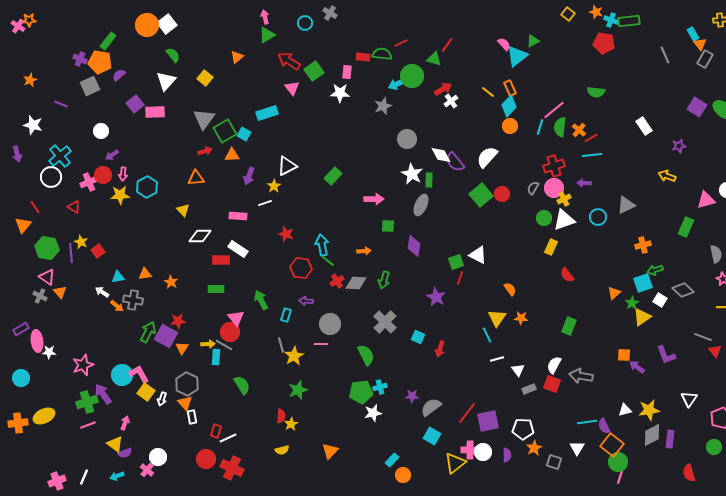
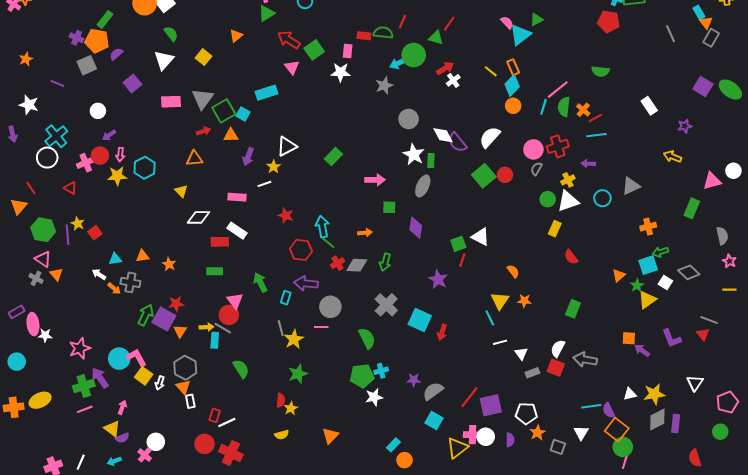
red line: (401, 43) -> (402, 22), turned -40
pink rectangle: (155, 112) -> (171, 102), moved
pink circle: (554, 188) -> (533, 149), moved
purple arrow: (306, 301) -> (306, 283), size x1.6
cyan square: (418, 337) -> (420, 320), size x1.6
red triangle: (715, 351) -> (703, 334), moved

